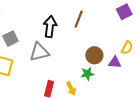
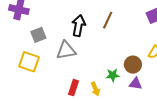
brown circle: (94, 55) -> (133, 65), moved
purple triangle: (115, 62) -> (136, 84), moved

